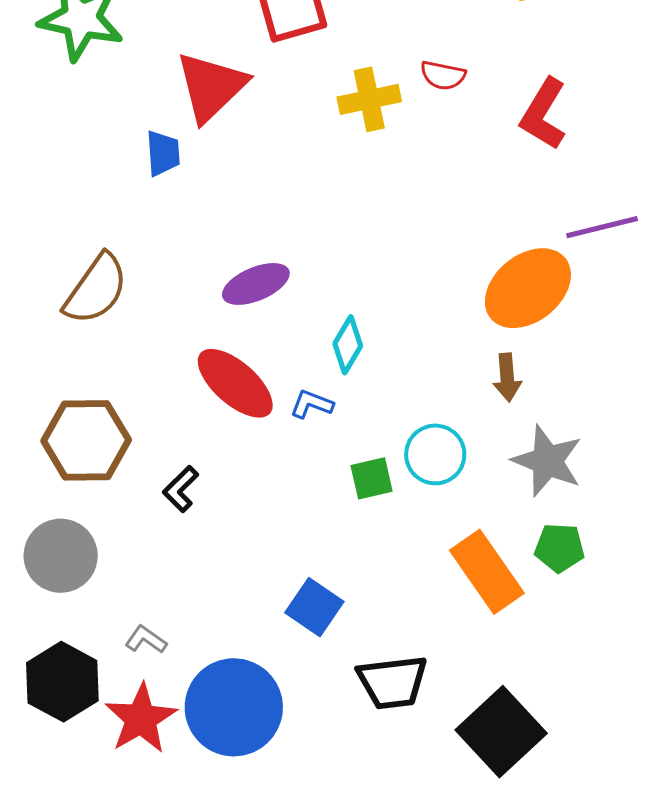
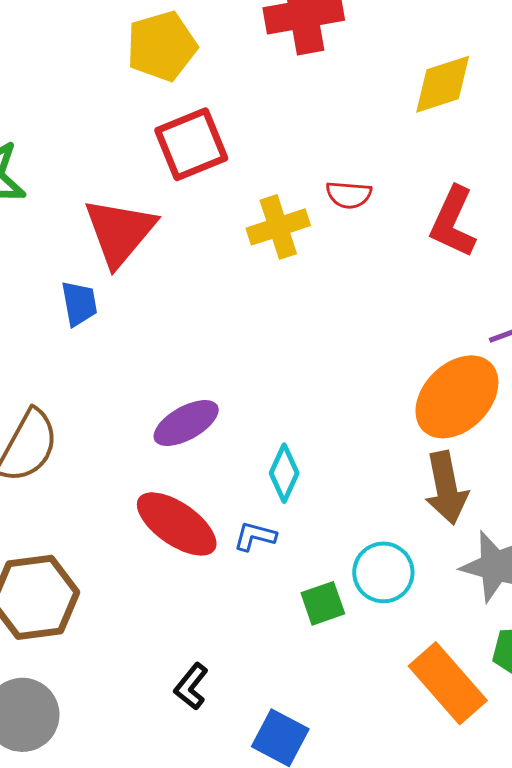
brown arrow: (507, 377) -> (446, 488), size x1.5
black L-shape: (181, 489) -> (191, 686), moved

